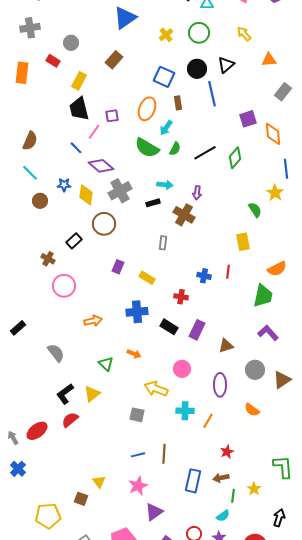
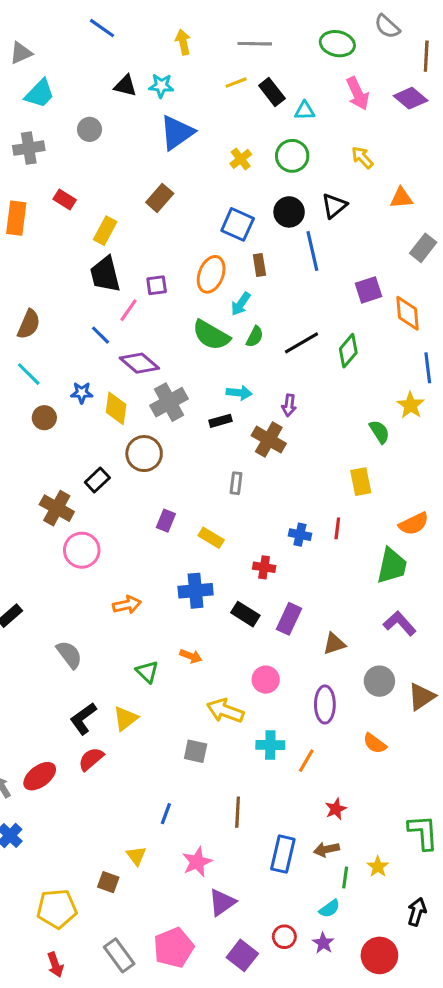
gray circle: (71, 43) -> (90, 129), moved
brown cross: (48, 259) -> (57, 508), size x1.5
blue line: (138, 455) -> (166, 814), moved, turned -56

